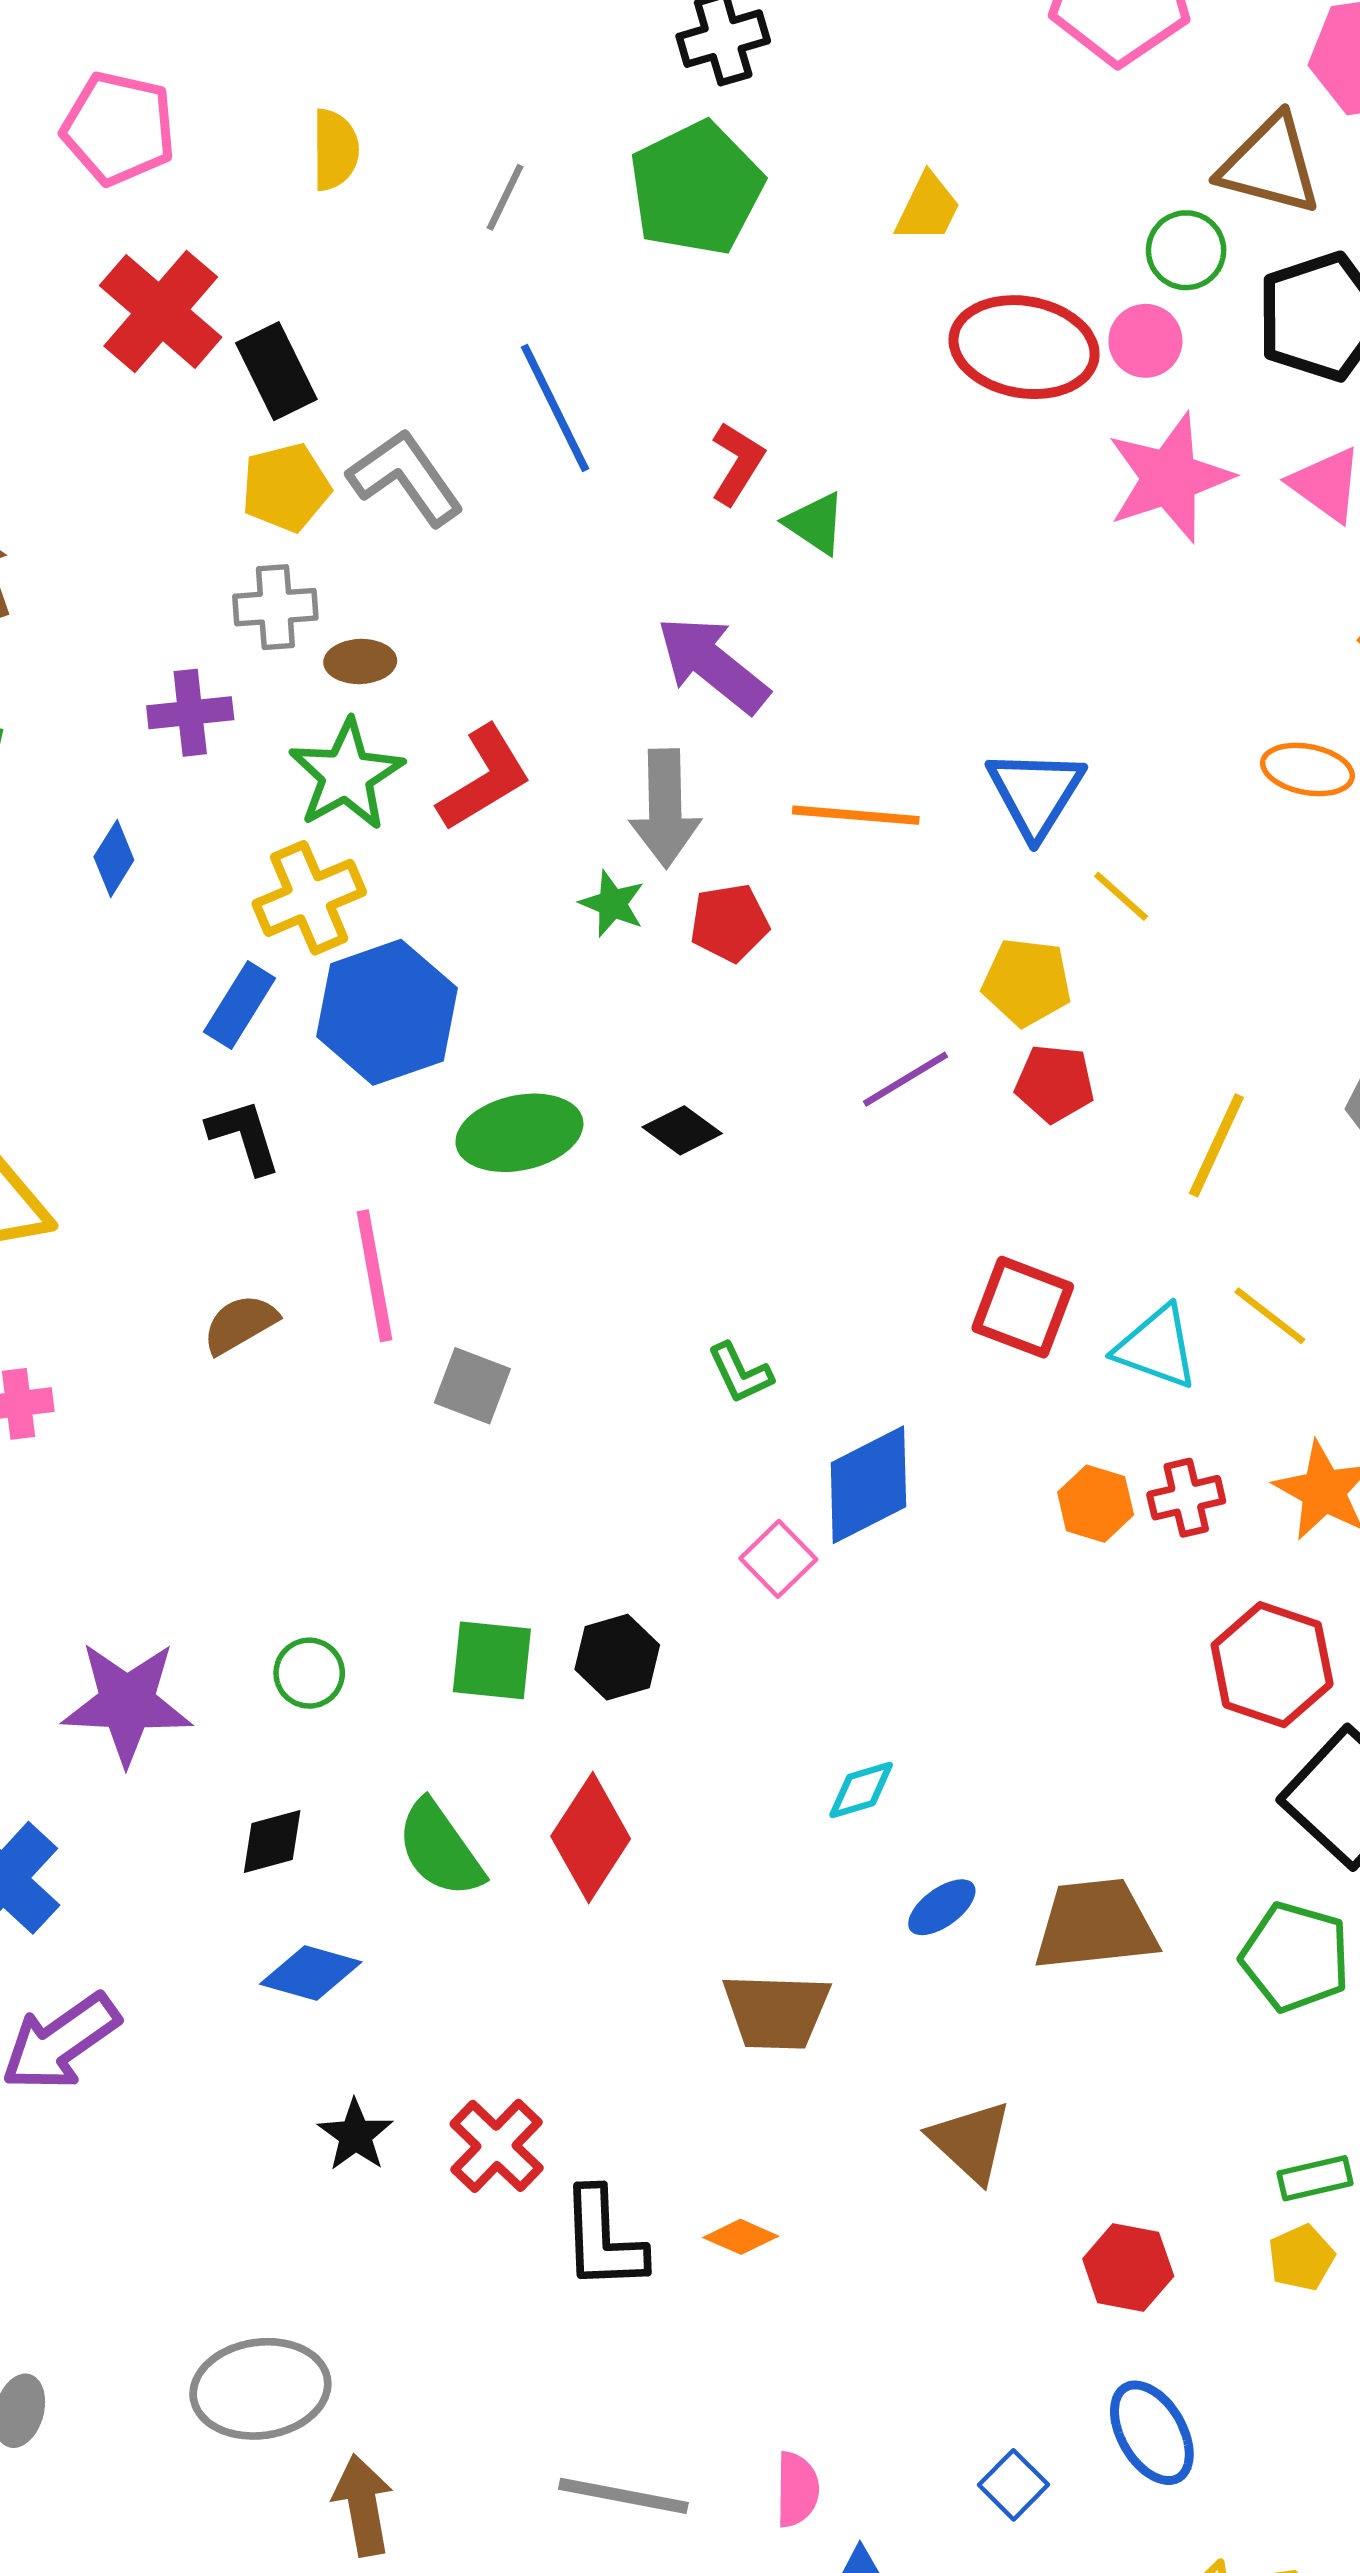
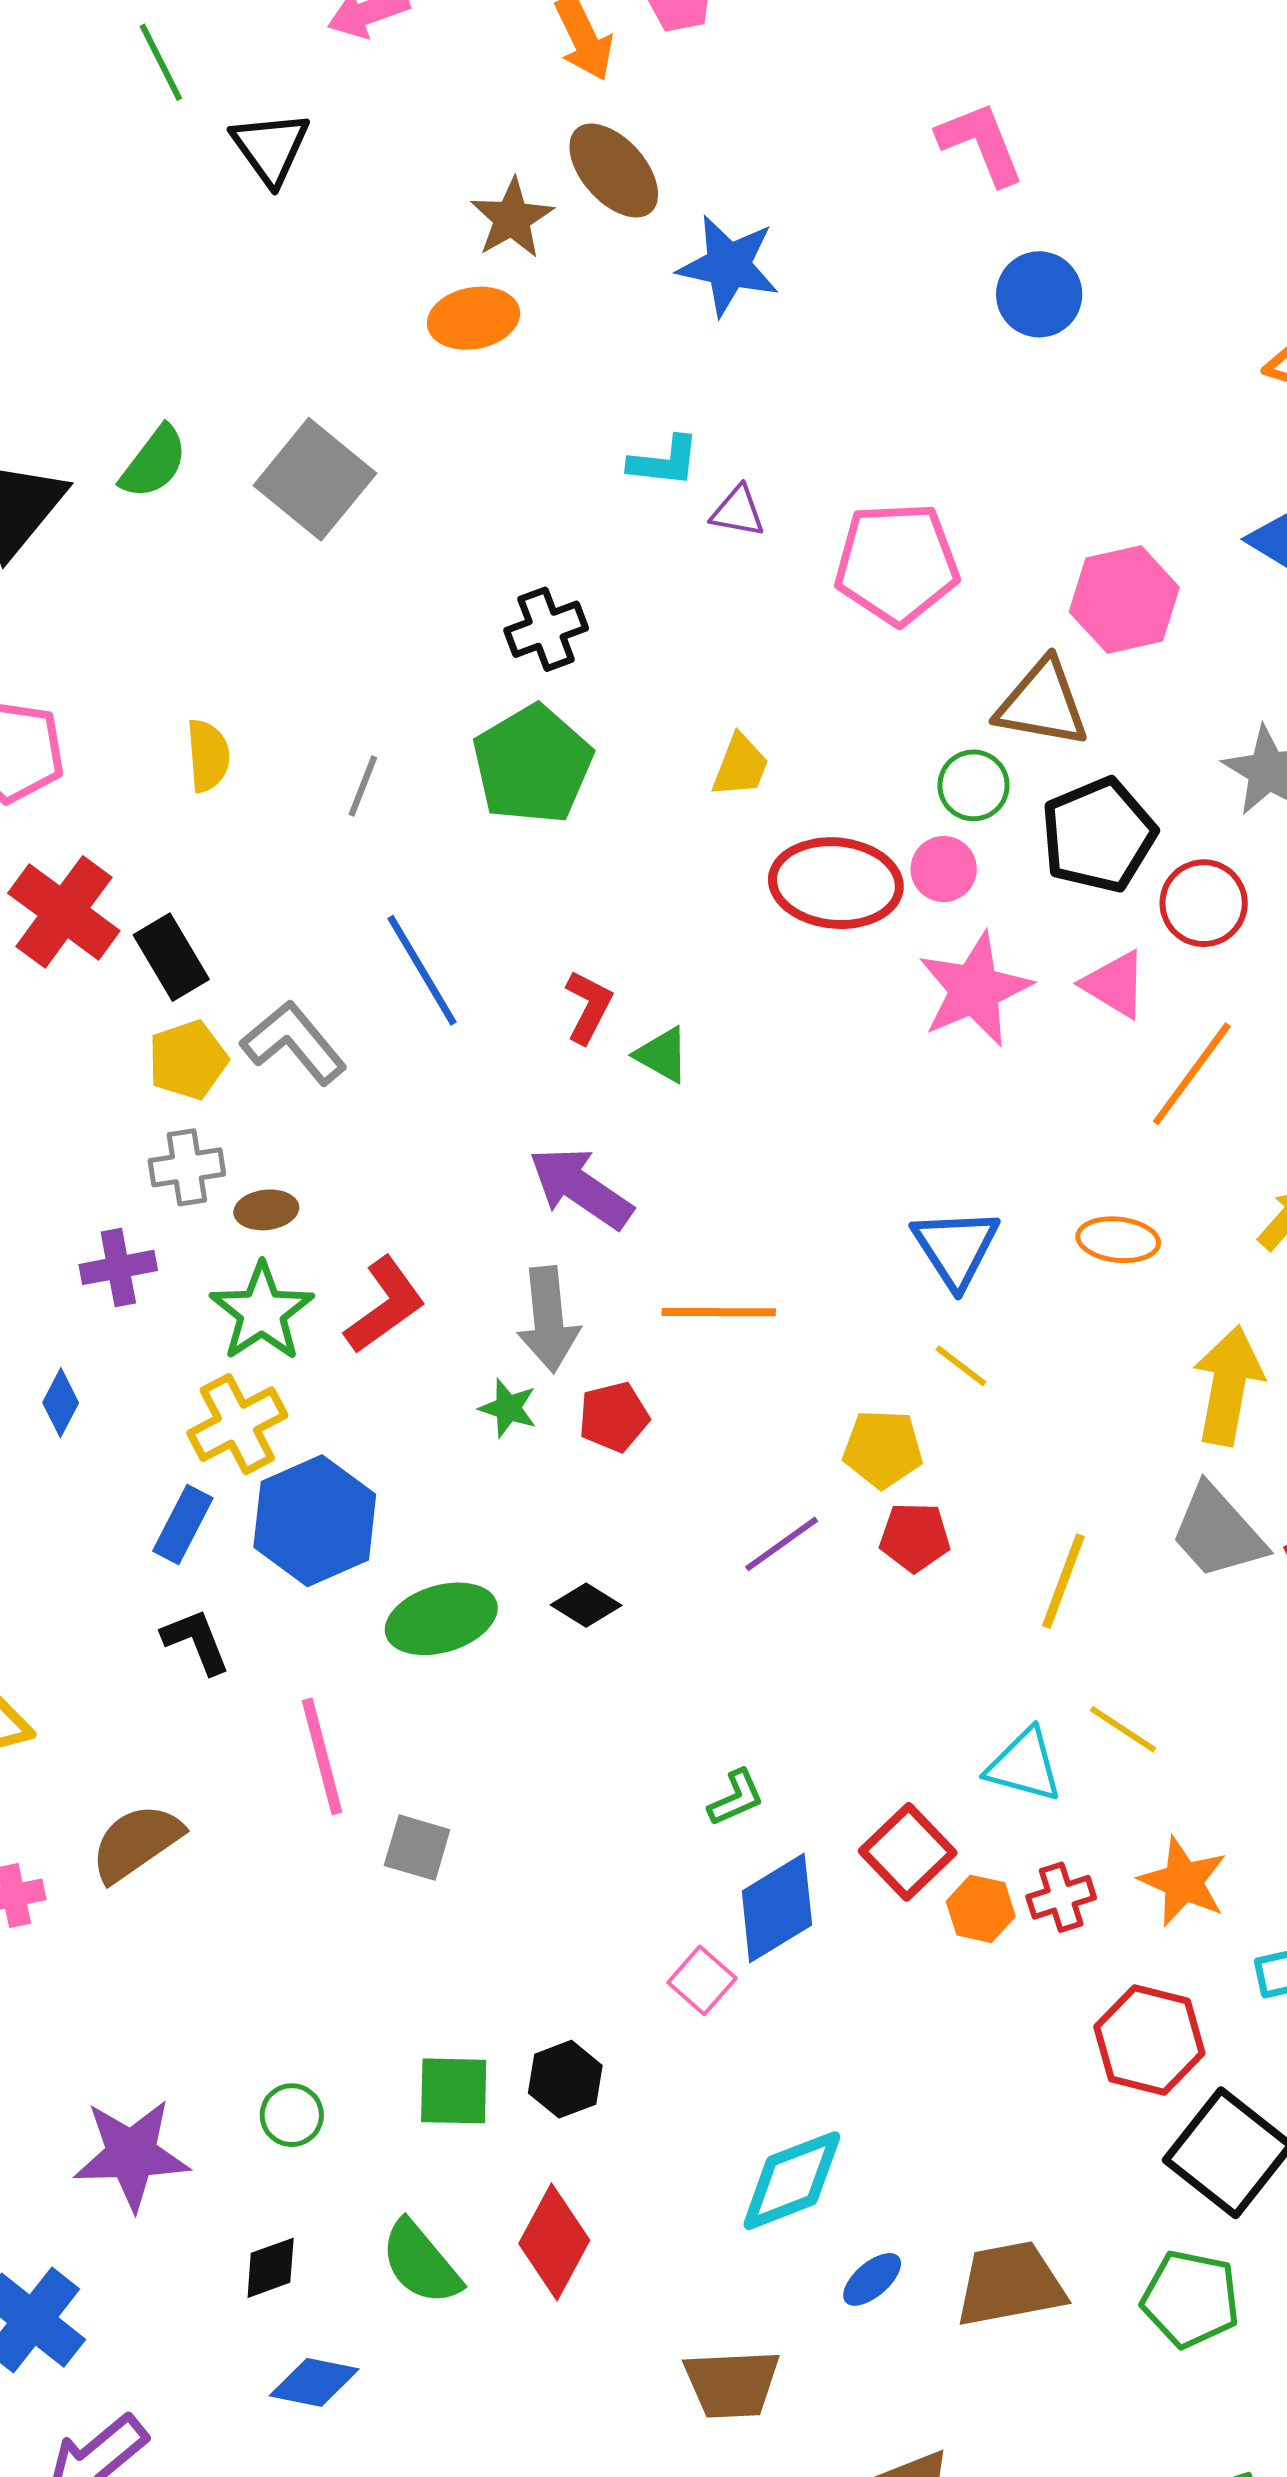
blue triangle: (1036, 793) -> (956, 1248), moved
red square: (1023, 1307) -> (908, 1852), moved, turned 30
brown semicircle: (240, 1324) -> (136, 1843), moved, size x1.4
green L-shape: (740, 1373) -> (736, 1798), moved, turned -84
cyan diamond: (861, 1790) -> (792, 2181), size x1.8

